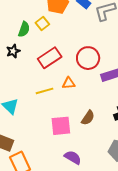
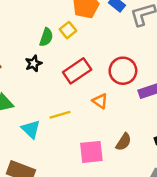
orange triangle: (69, 83) -> (100, 101), turned 40
yellow line: (44, 91) -> (60, 115), moved

